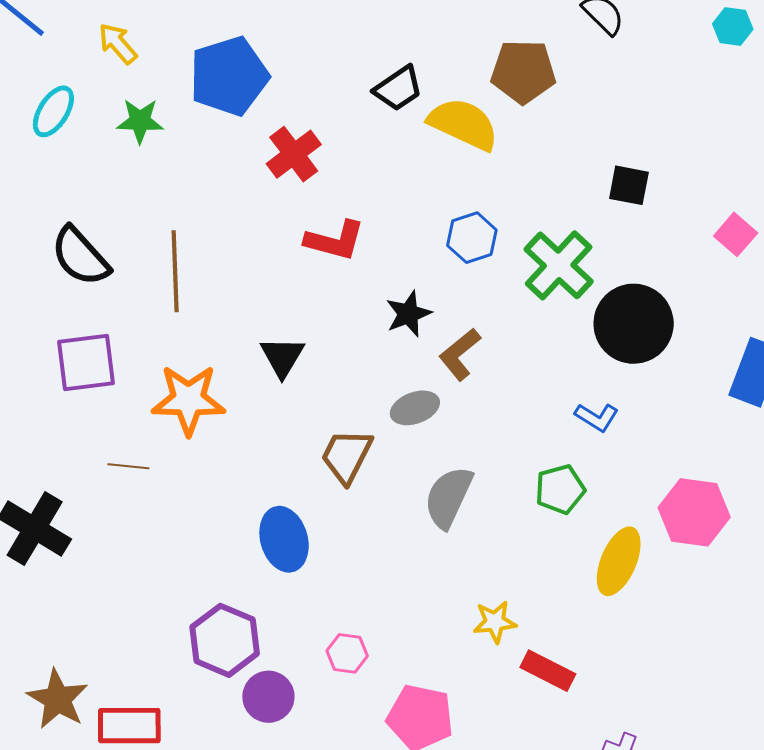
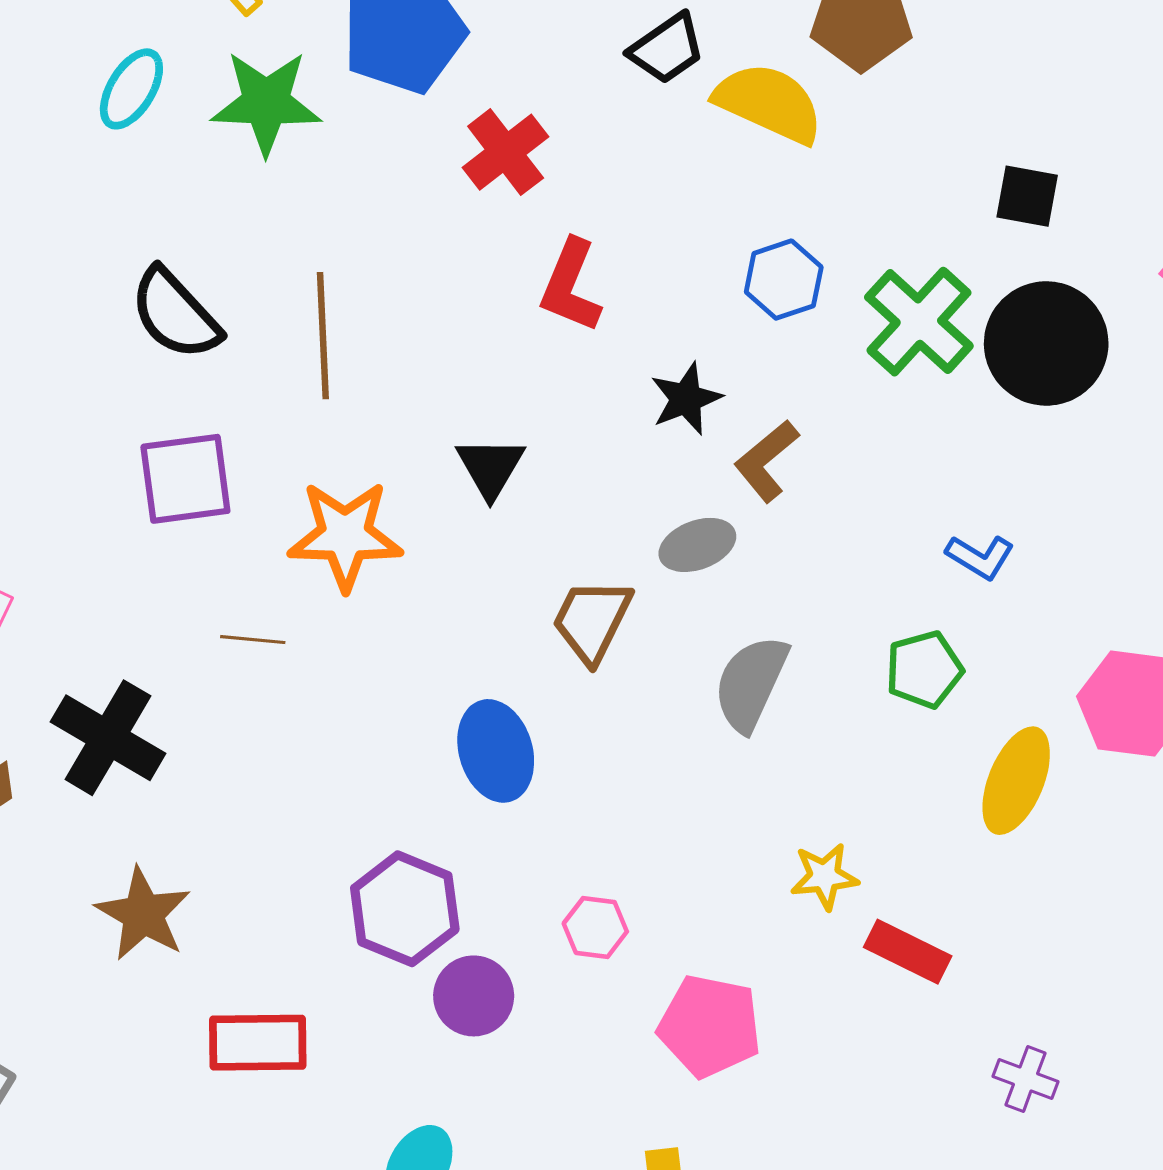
green star: (140, 121) -> (266, 103), size x1.5
red L-shape: (335, 241) -> (571, 286), turned 98
black circle: (634, 324) -> (1046, 343), moved
brown star: (58, 699) -> (143, 914), moved

